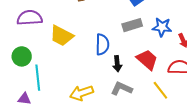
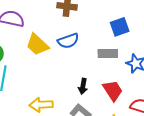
blue semicircle: (102, 44) -> (68, 41), moved, turned 55

